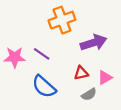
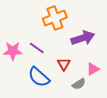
red triangle: (81, 73) -> (64, 64), moved, turned -48

